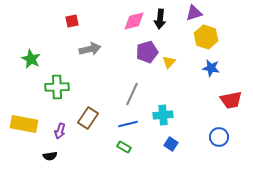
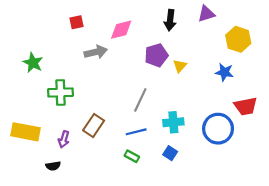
pink diamond: (134, 21) -> (121, 30), moved
yellow hexagon: (206, 37) -> (238, 39), moved
blue circle: (219, 137) -> (218, 129), moved, size x1.5
blue square: (171, 144) -> (170, 153), moved

